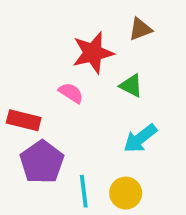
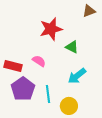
brown triangle: (140, 29) -> (89, 11), moved
pink semicircle: (71, 93) -> (39, 61), moved
cyan line: (84, 191) -> (48, 94), moved

